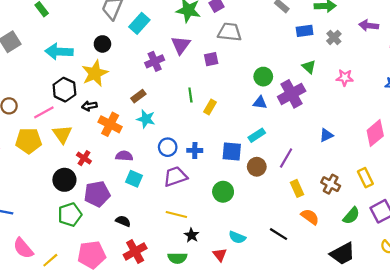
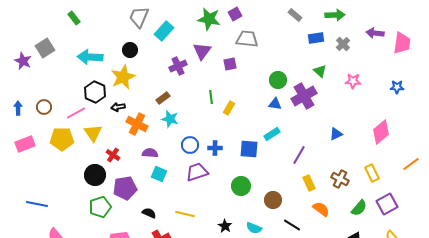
brown circle: (257, 167) -> (273, 200), moved
yellow line: (176, 215) -> (185, 214), moved
black star: (192, 235) -> (225, 226), moved

